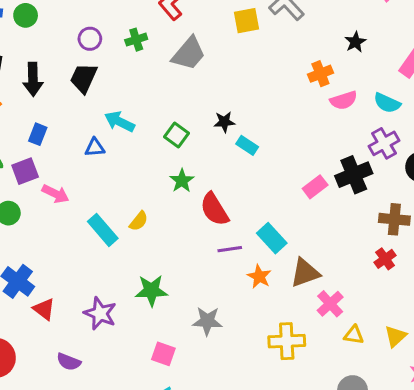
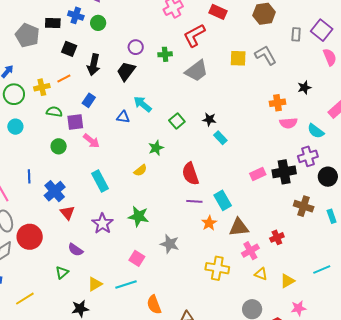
green star: (182, 181) -> (156, 148), moved
cyan rectangle: (103, 230) -> (100, 181), moved
red cross: (385, 259) -> (277, 237), moved

